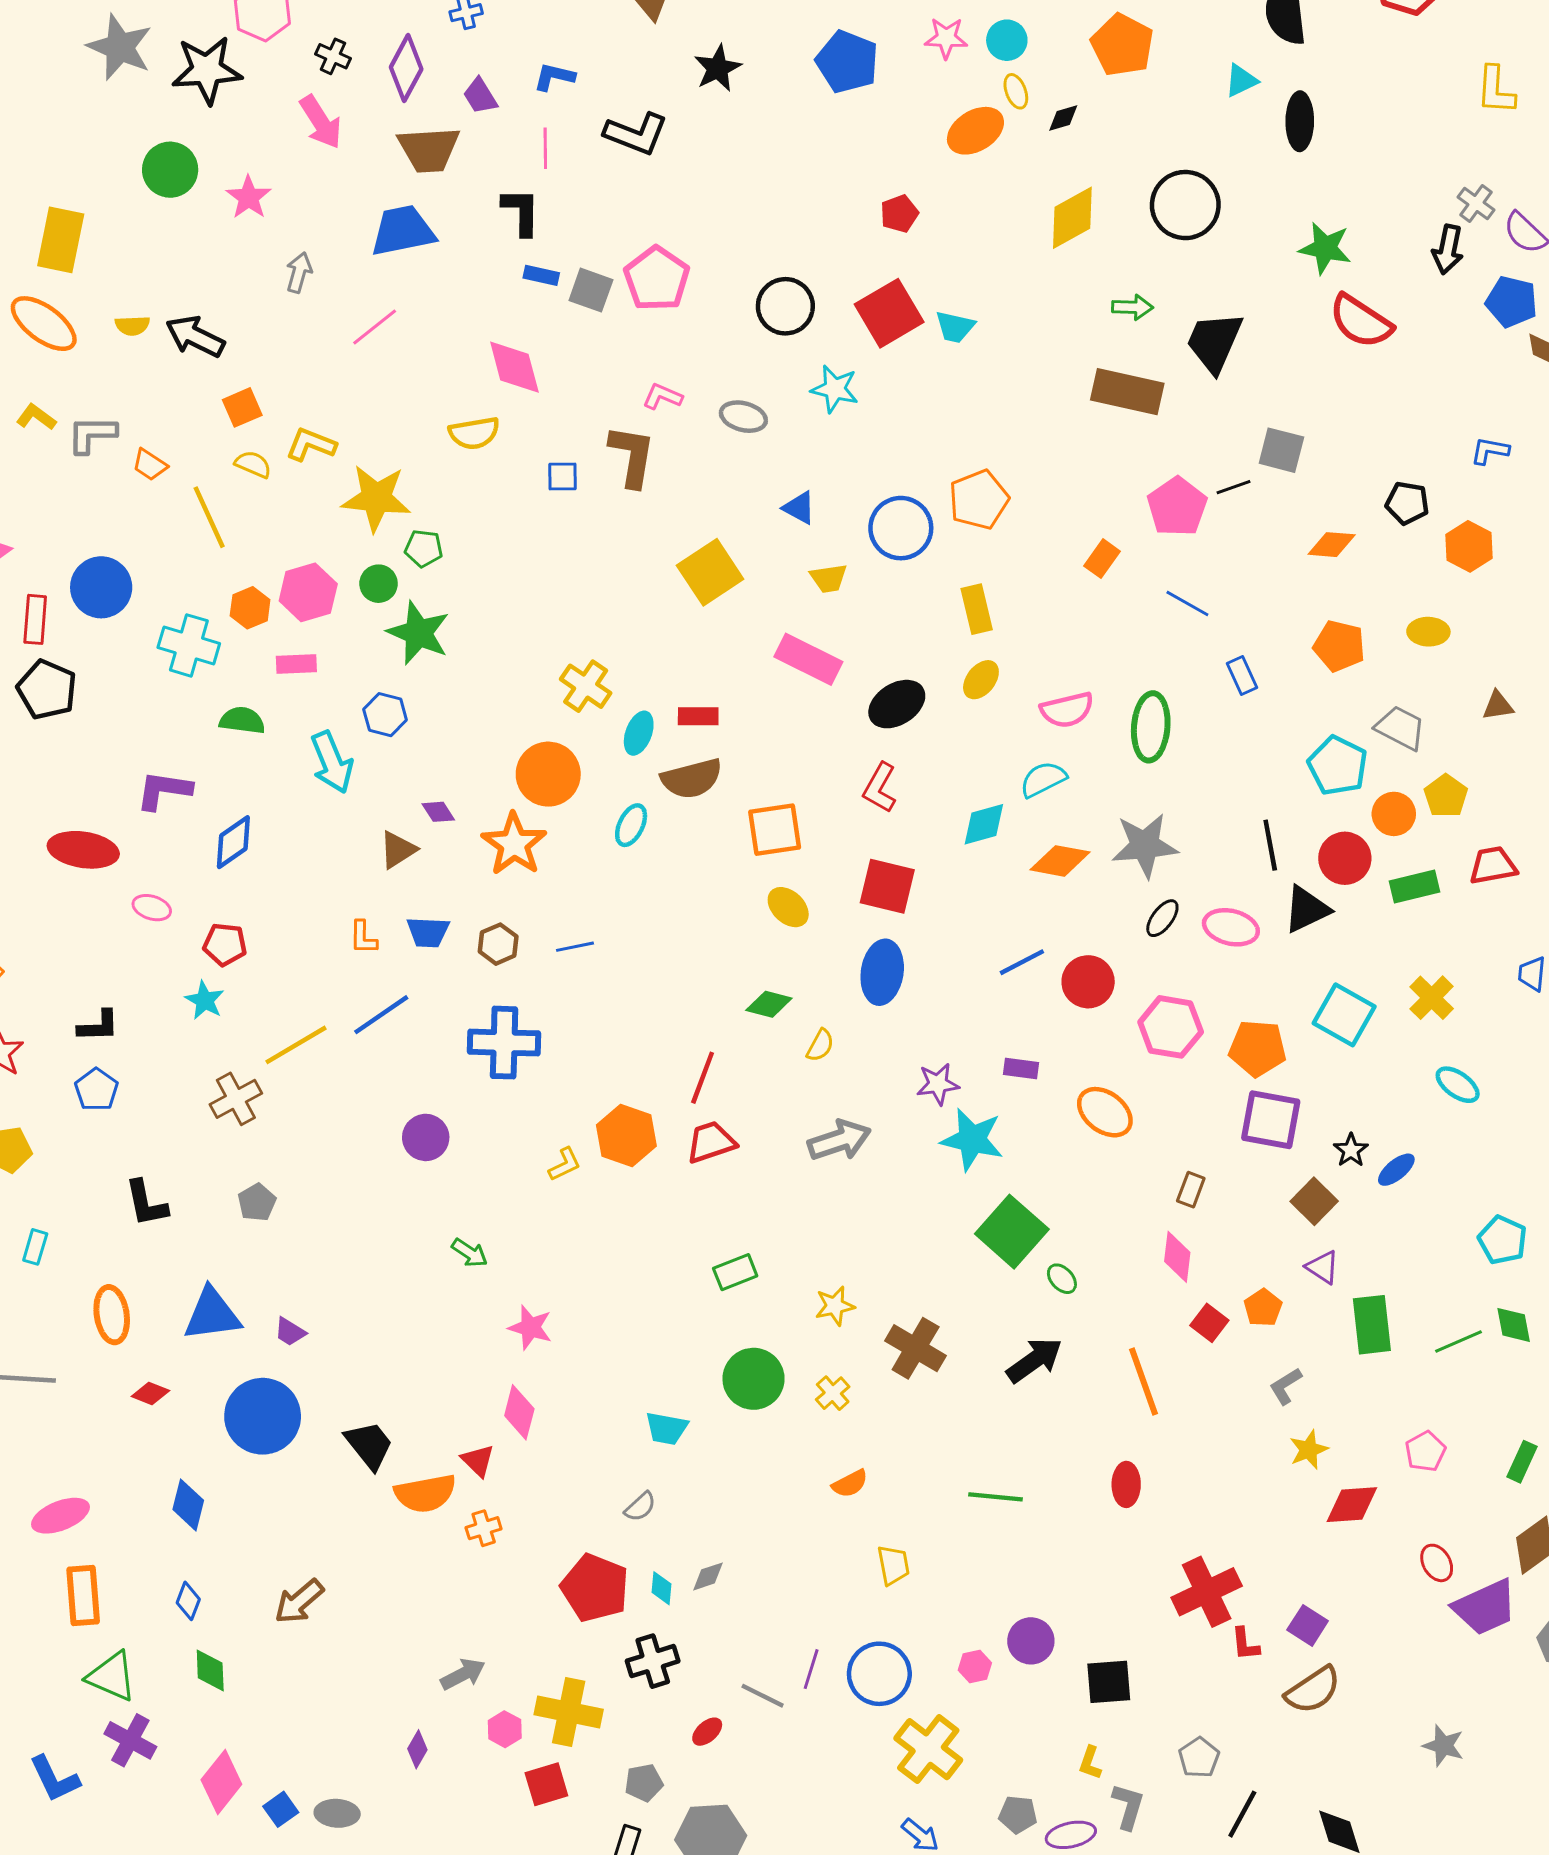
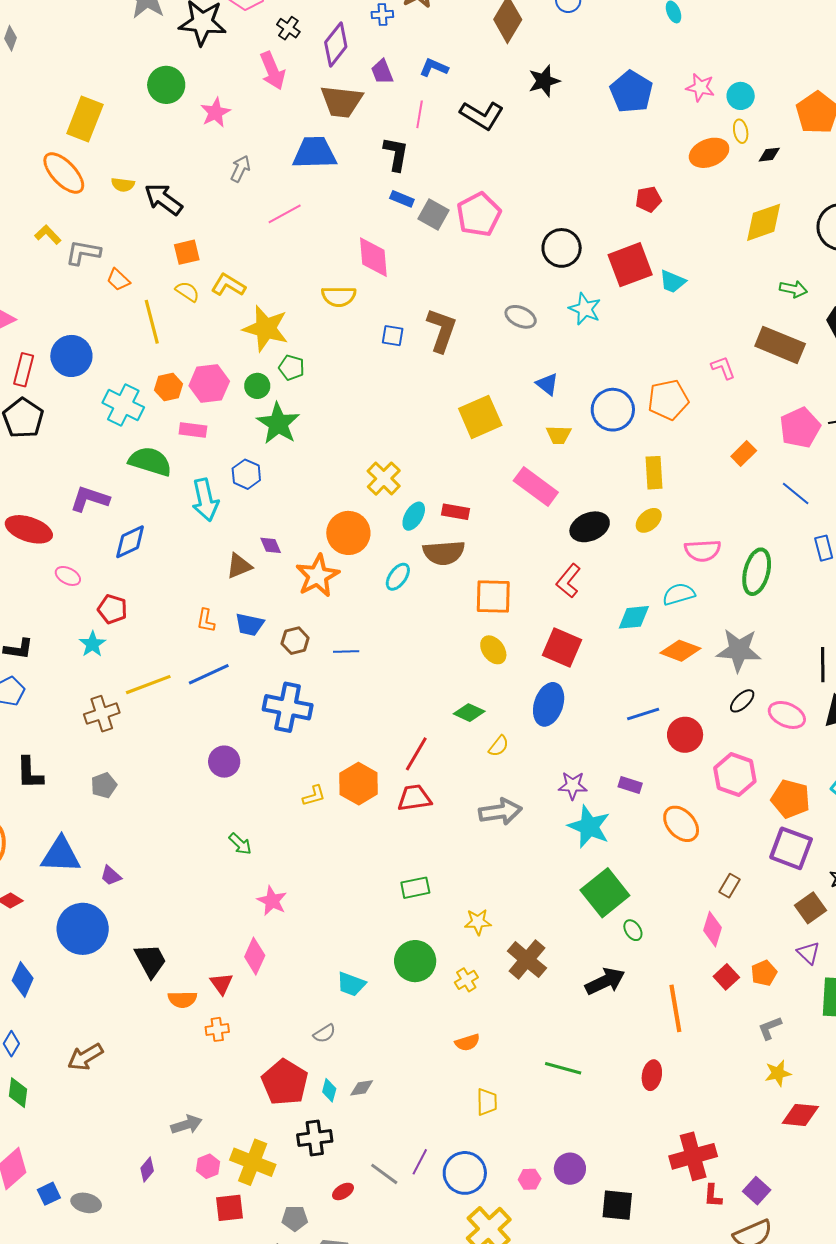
pink L-shape: (662, 396) -> (723, 368), moved, turned 36
green semicircle: (242, 720) -> (150, 461), size x1.4
orange semicircle: (425, 1493) -> (182, 999), size x0.7

